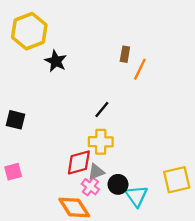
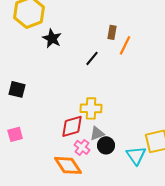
black line: (102, 109) -> (92, 58), moved
gray triangle: (96, 172) -> (97, 133), moved
cyan triangle: (136, 196) -> (136, 155), moved

